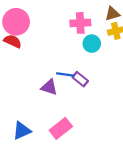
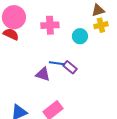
pink cross: (80, 23) -> (50, 25), moved

